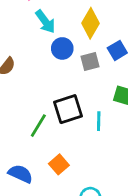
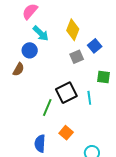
blue circle: (62, 48) -> (30, 50), moved
blue semicircle: (20, 174) -> (40, 143), turned -102

